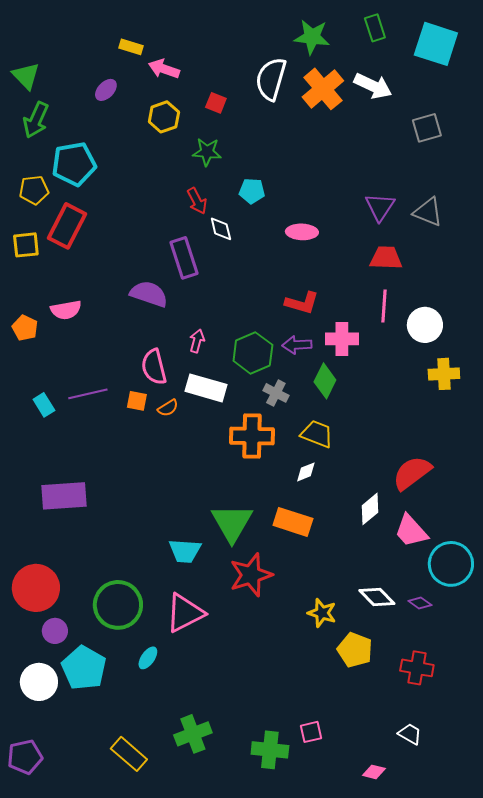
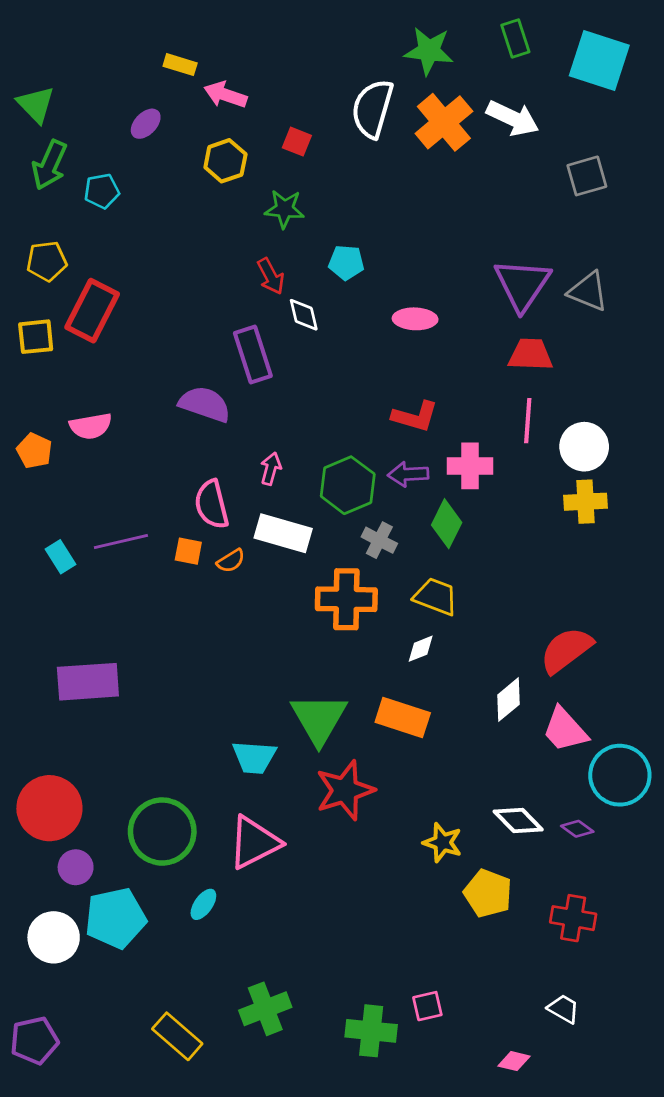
cyan pentagon: (74, 164) -> (102, 191), moved, size x0.6
purple triangle: (380, 207) -> (522, 285), size x1.4
yellow cross: (444, 374) -> (585, 502), moved
cyan pentagon: (84, 668) -> (115, 918), turned 30

